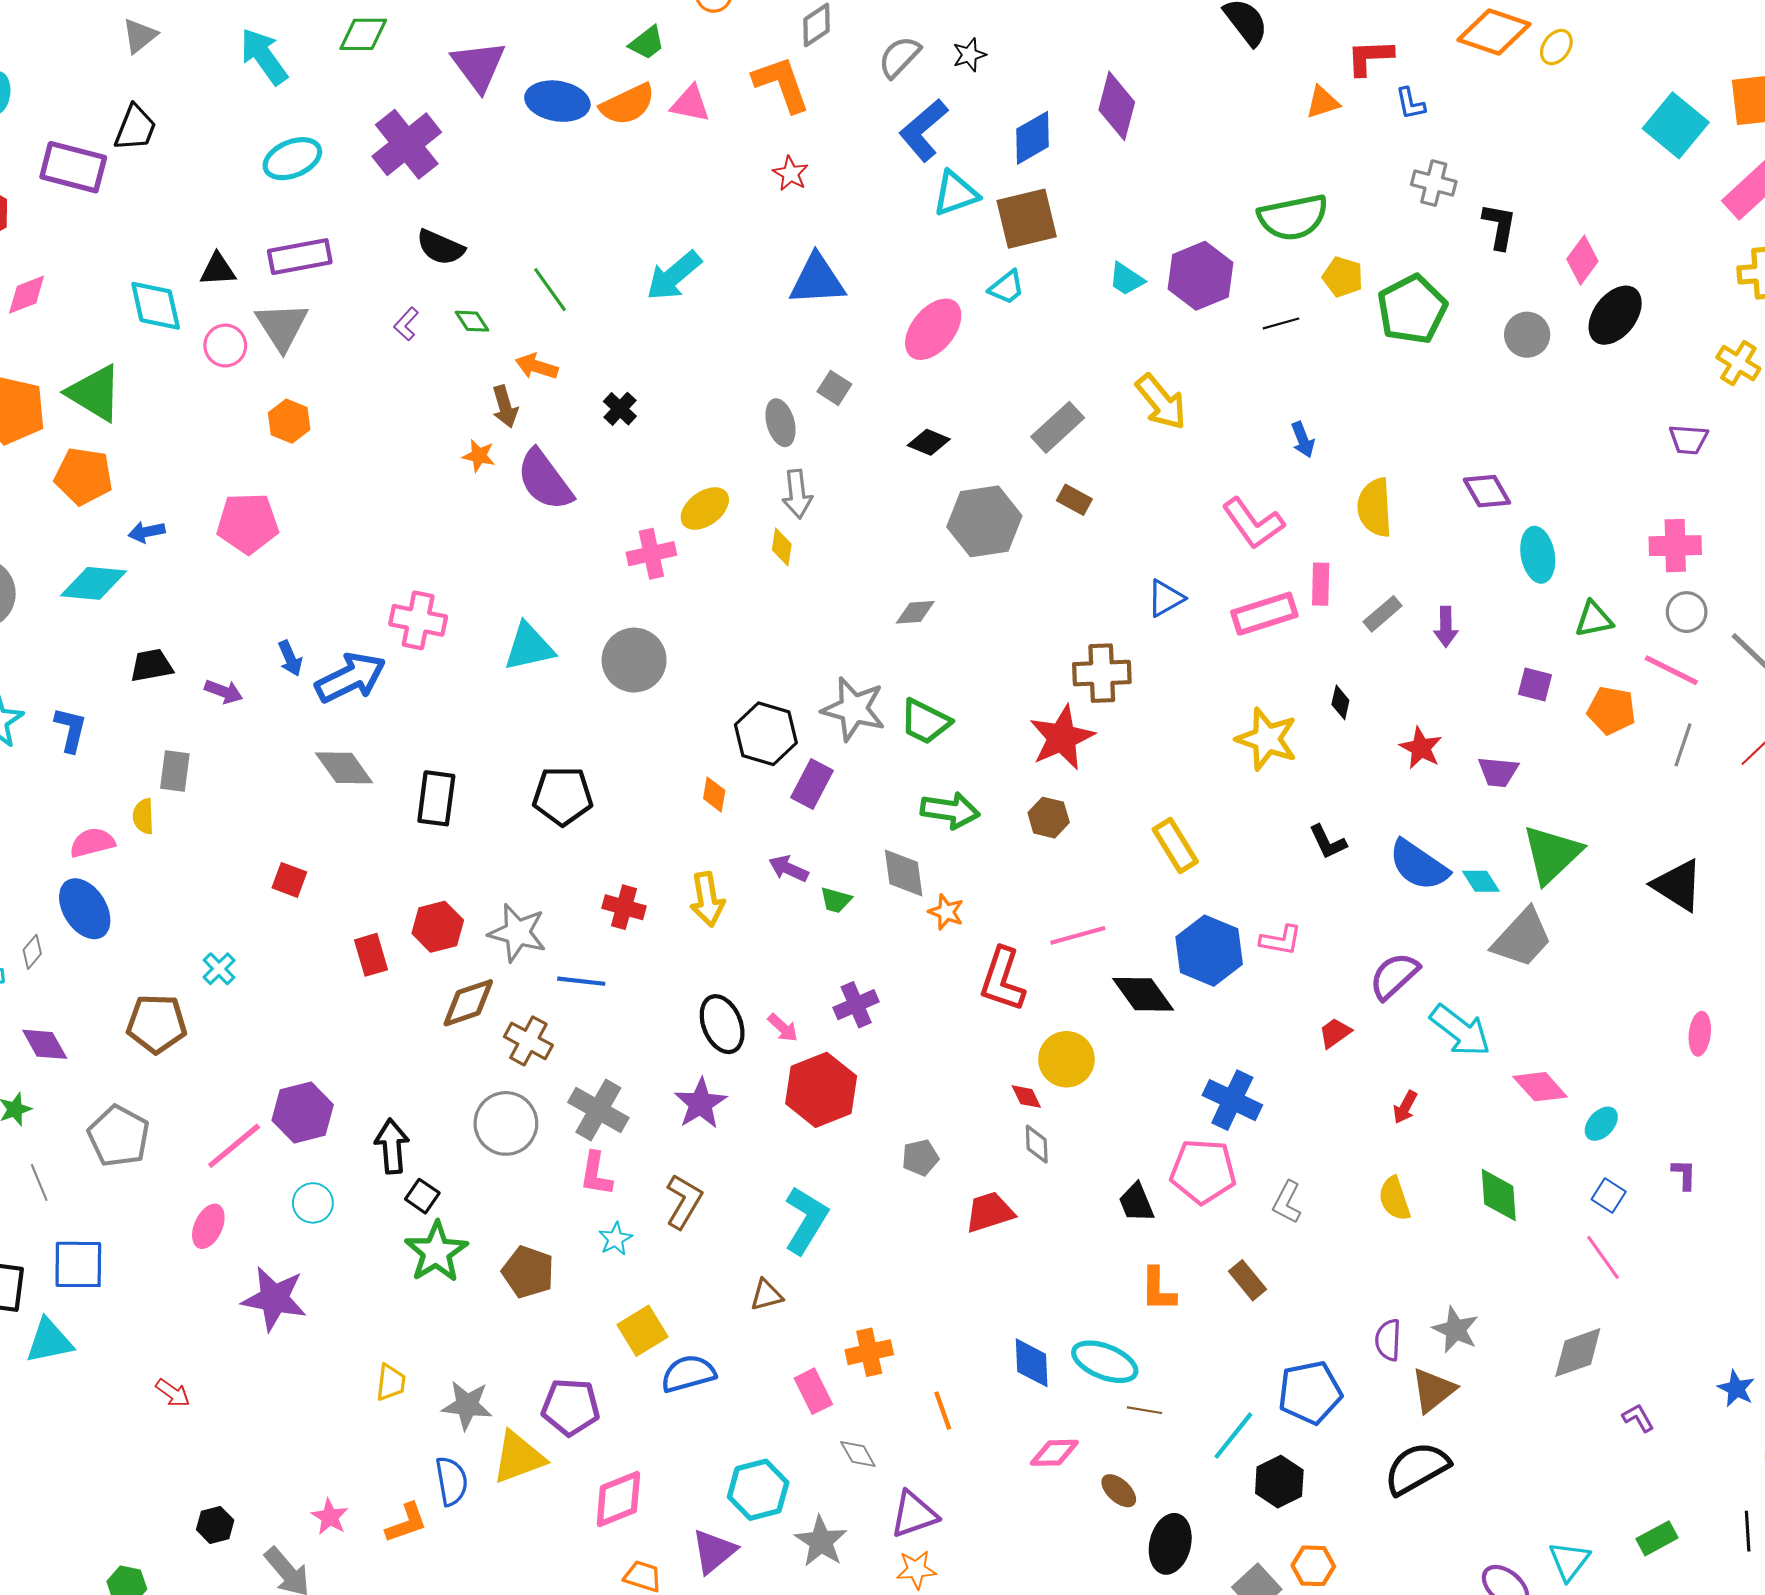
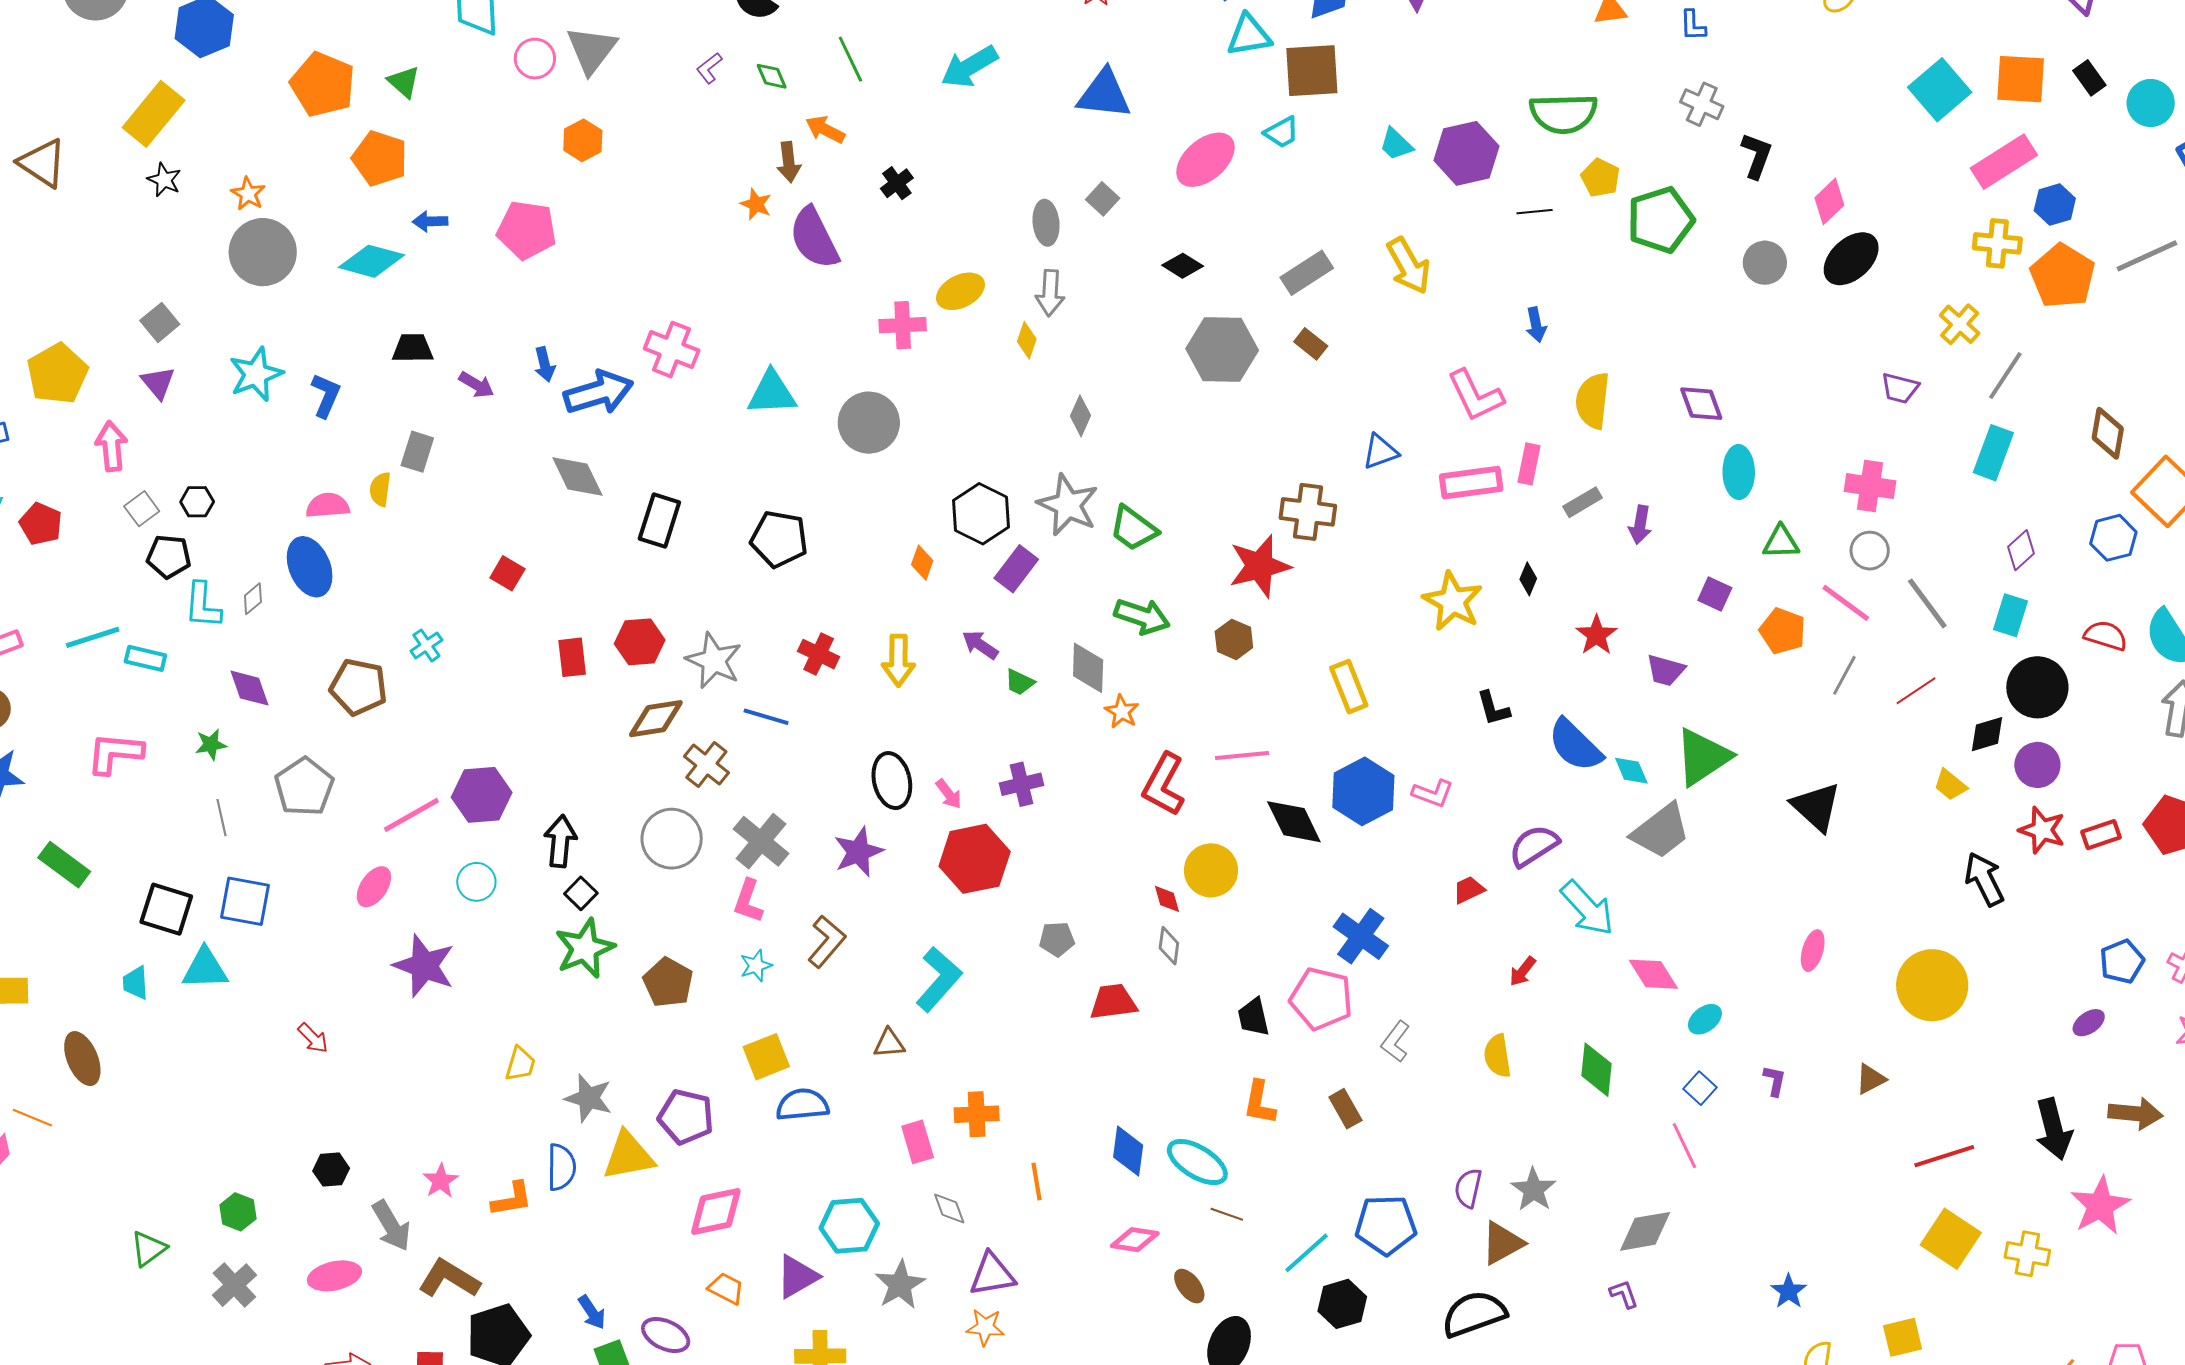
green triangle: (95, 393) -> (404, 82), size x0.6
gray diamond: (915, 612) -> (1080, 416), moved, turned -72
purple L-shape: (1638, 1418) -> (1624, 1294), moved

